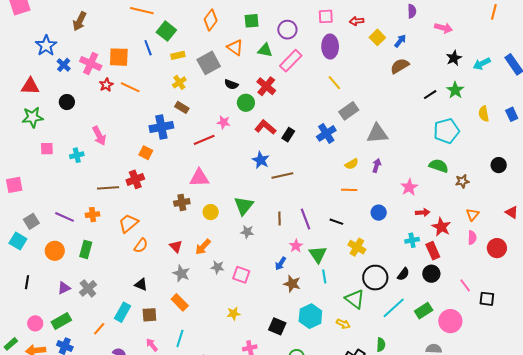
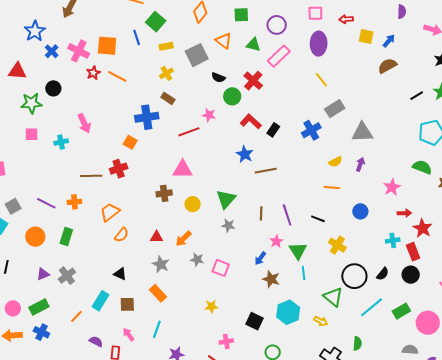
yellow square: (377, 37) -> (366, 36), turned -35
green star: (33, 117) -> (31, 103), moved
red triangle: (176, 246) -> (156, 237), turned -48

